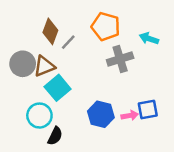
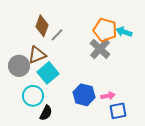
orange pentagon: (106, 26) -> (105, 30), moved
gray cross: (120, 59) -> (100, 49), turned -30
gray circle: (23, 64) -> (19, 66), moved
blue square: (148, 109) -> (118, 111), moved

